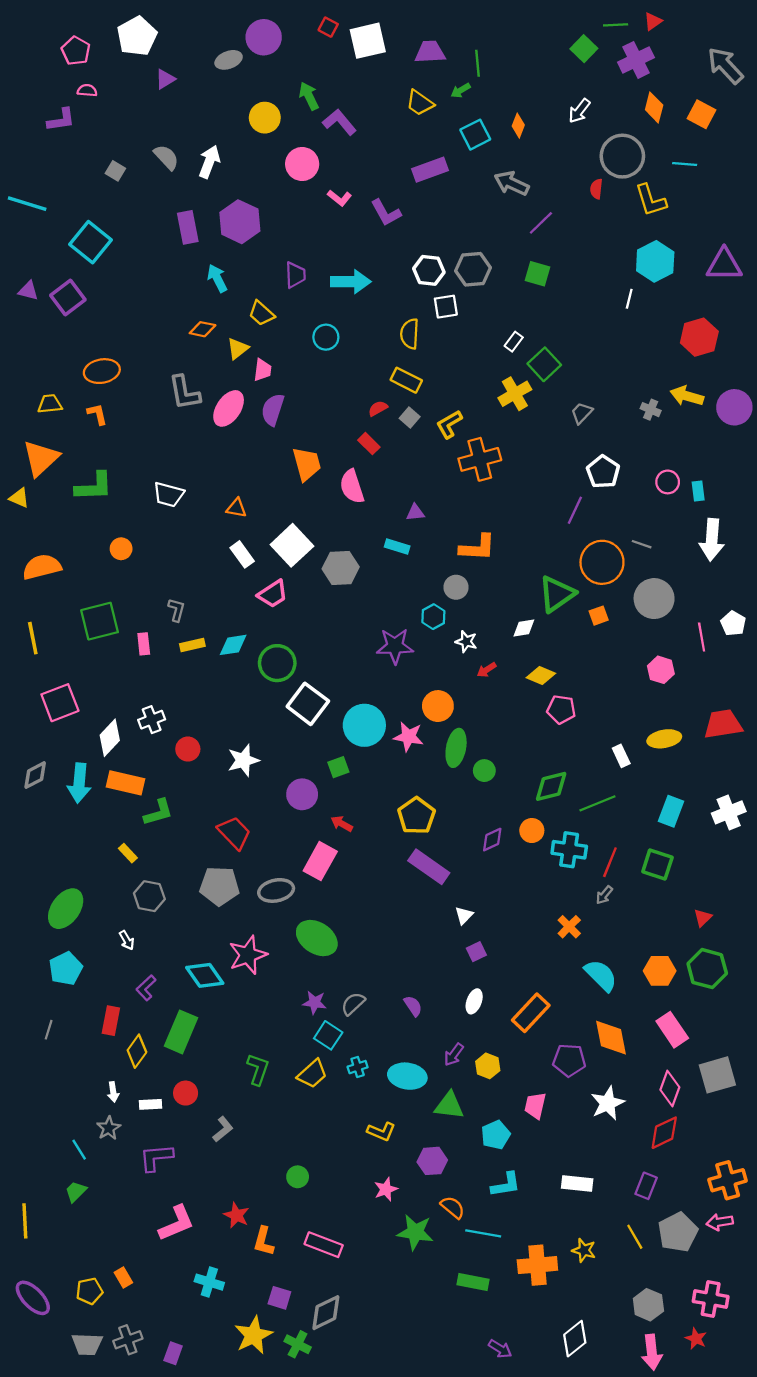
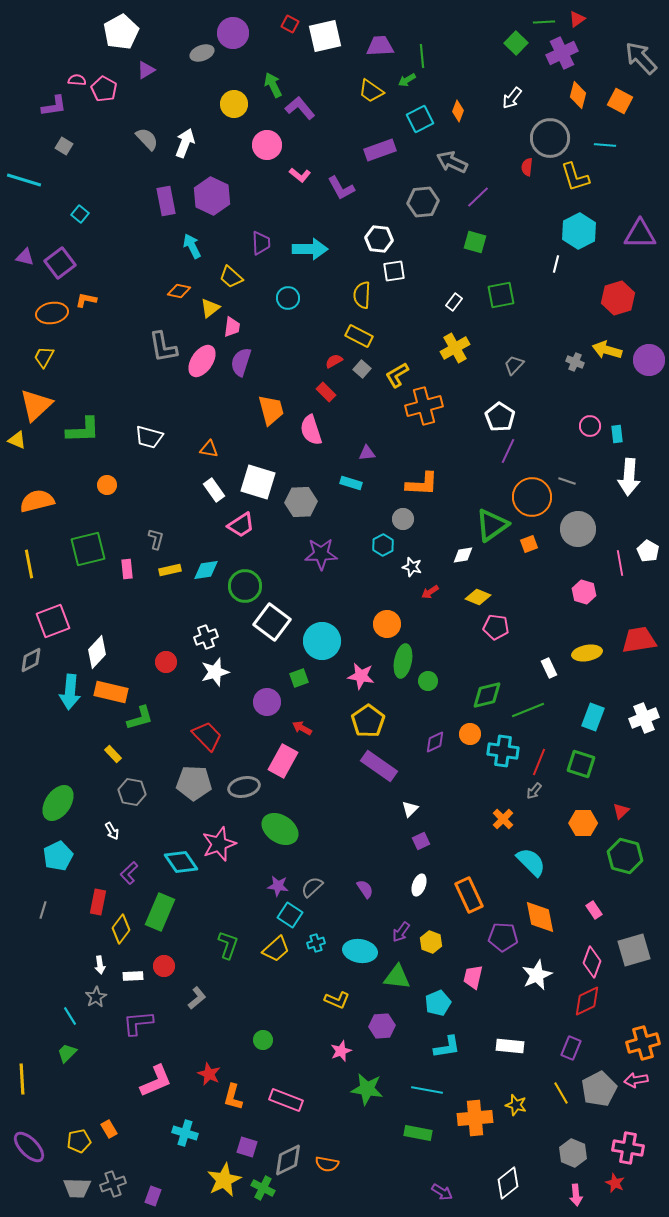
pink pentagon: (76, 51) -> (104, 89), moved
gray square: (115, 171) -> (64, 146), moved
cyan square: (91, 242) -> (80, 214), size x0.5
gray hexagon: (473, 269) -> (423, 202), moved
green square: (544, 364) -> (501, 295), moved, turned 32
orange ellipse: (102, 371) -> (52, 313), moved
yellow trapezoid: (50, 404) -> (44, 357), turned -55
orange L-shape: (97, 414) -> (86, 300), moved, turned -65
white pentagon: (603, 472) -> (500, 417), moved
white square: (292, 545) -> (258, 482), turned -30
purple star: (395, 646) -> (321, 554), moved
white cross: (152, 720) -> (206, 637), moved
pink star: (408, 737) -> (361, 676), moved
gray diamond: (35, 775) -> (31, 660), moved
orange hexagon: (660, 971) -> (583, 823), moved
orange rectangle: (531, 1013) -> (469, 895), turned -68
pink rectangle: (672, 1030) -> (594, 910), size x0.6
orange semicircle: (453, 1207) -> (327, 1164), moved, turned 150
pink arrow: (652, 1352) -> (576, 1195), size x0.7

